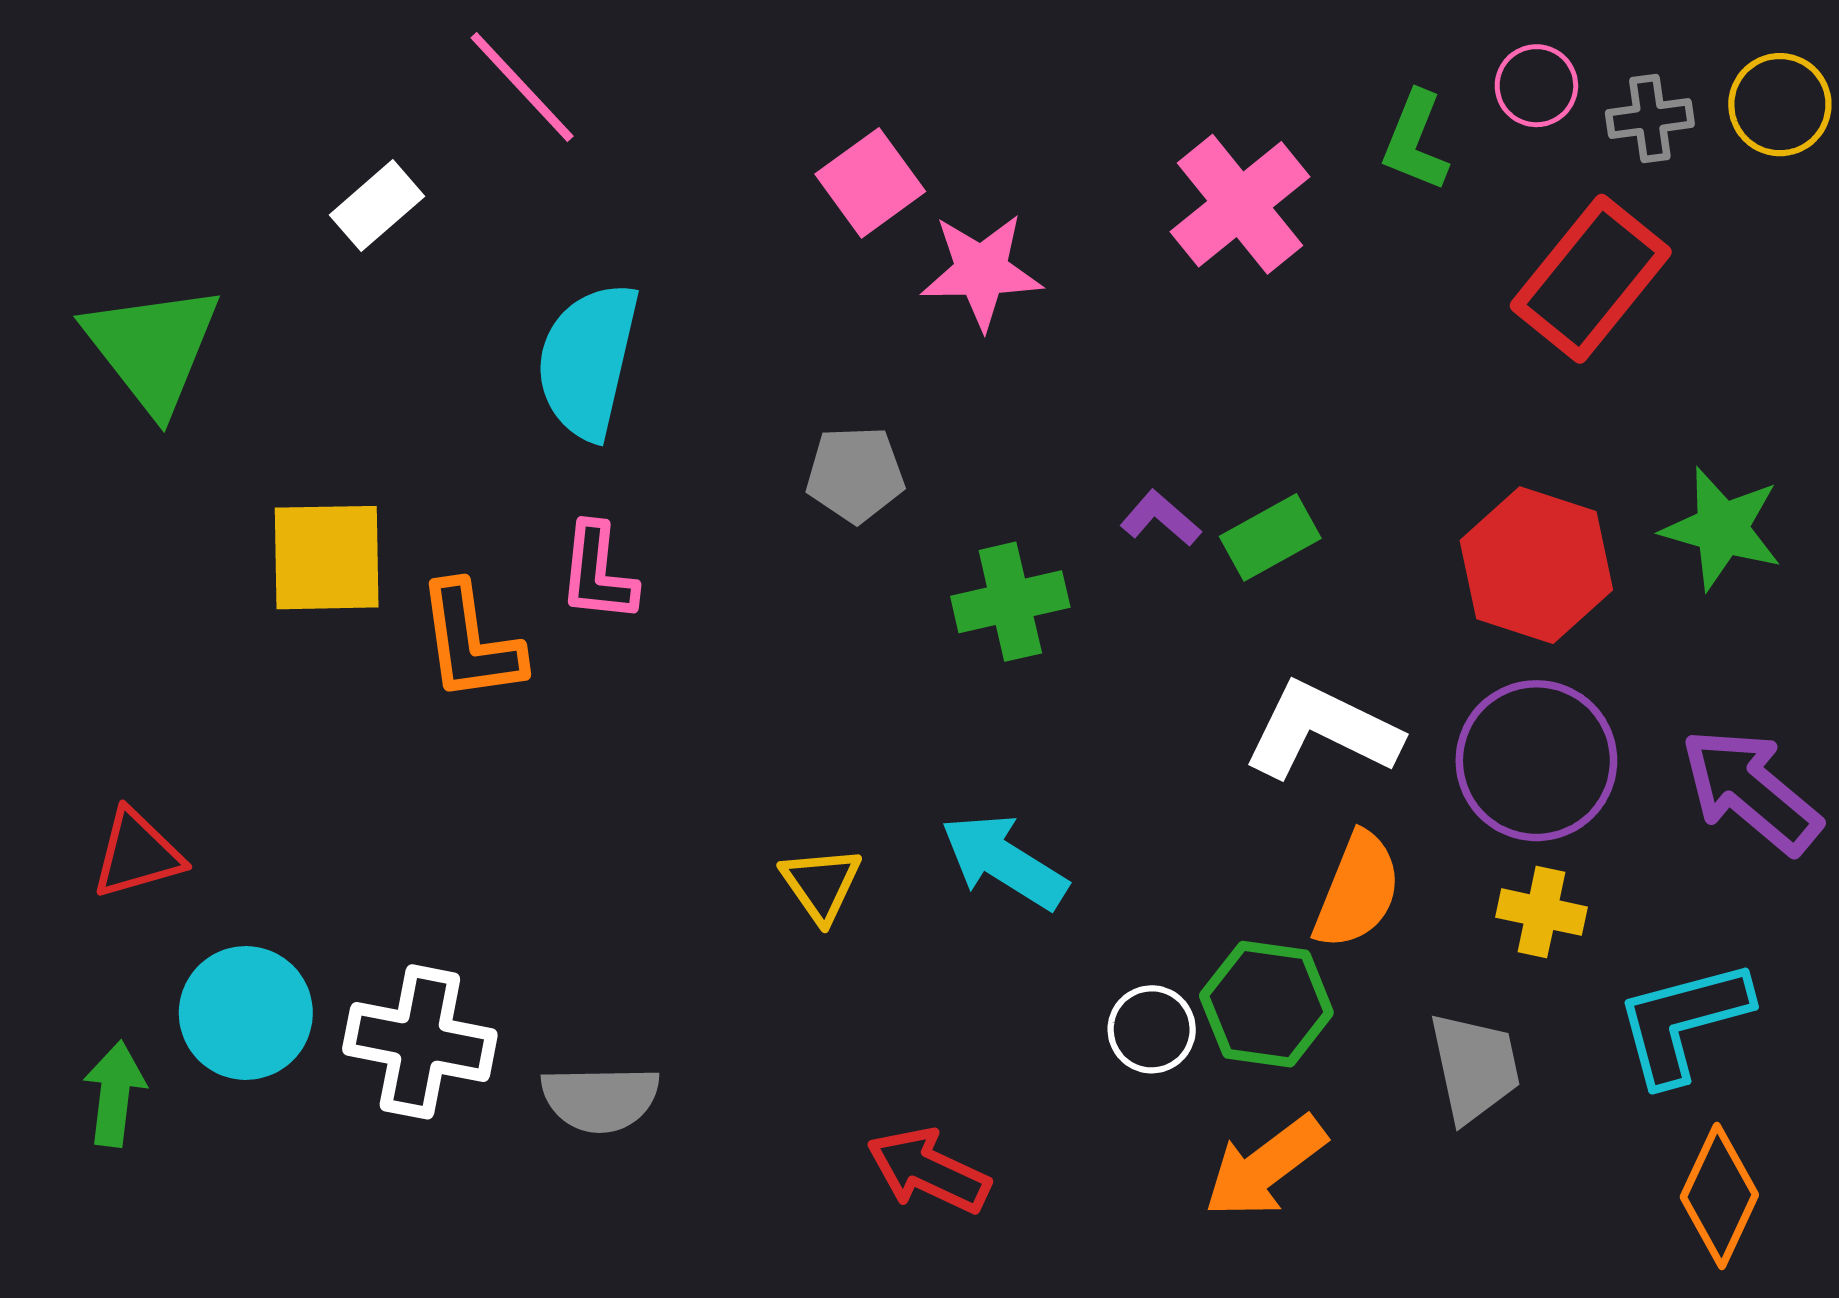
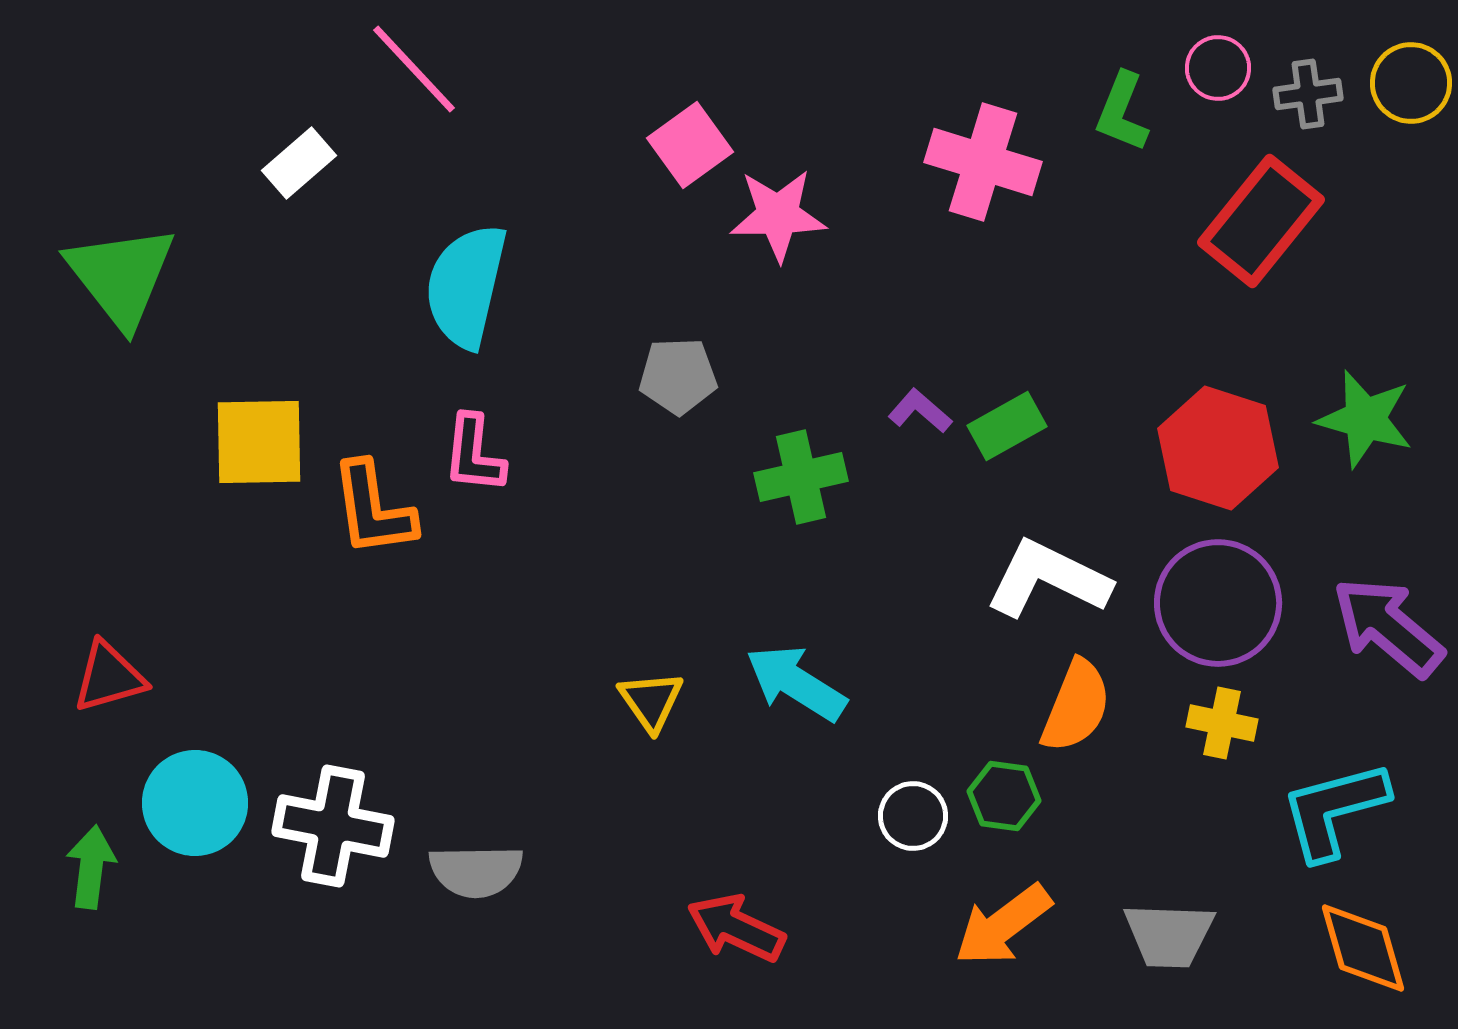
pink cross: (1240, 204) -> (983, 162), turned -34
green hexagon: (1266, 1004) -> (1004, 796), size x0.7
gray trapezoid: (1475, 1067) -> (1169, 935), moved, turned 104
orange diamond: (1719, 1196) -> (1363, 948), turned -41

